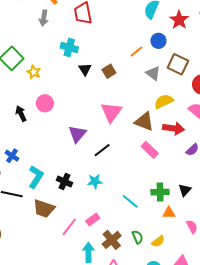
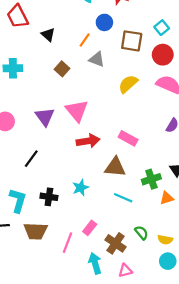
cyan cross: (69, 47) -> (13, 68), moved
black triangle: (85, 69) -> (48, 35), moved
gray triangle: (153, 73) -> (97, 59), moved
brown triangle: (144, 122) -> (115, 167), moved
red arrow: (174, 128) -> (88, 141), moved
purple triangle: (77, 134) -> (45, 117), moved
black line: (102, 150) -> (31, 159), moved
yellow semicircle: (158, 241) -> (165, 240), moved, turned 64

